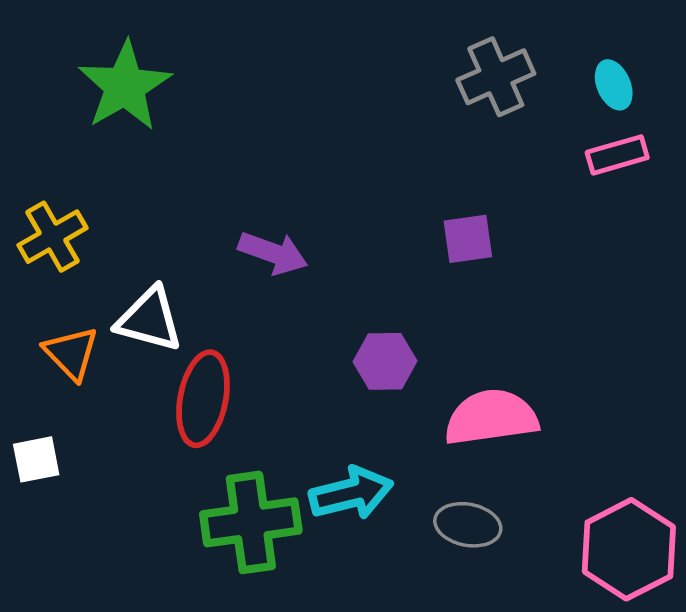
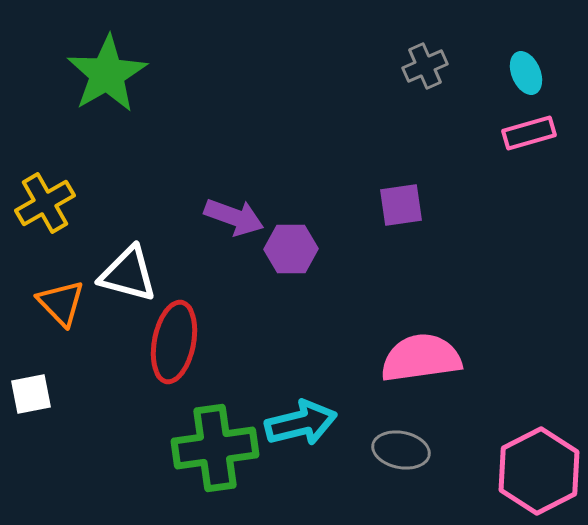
gray cross: (496, 77) -> (425, 66), size x0.7
purple hexagon: (385, 361) -> (291, 249), moved

